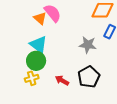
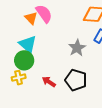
gray star: (88, 45) -> (77, 48), turned 30
black pentagon: (89, 77) -> (76, 80), turned -30

